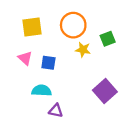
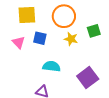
blue square: (48, 63) -> (40, 38), moved
cyan semicircle: (41, 90) -> (52, 66), moved

